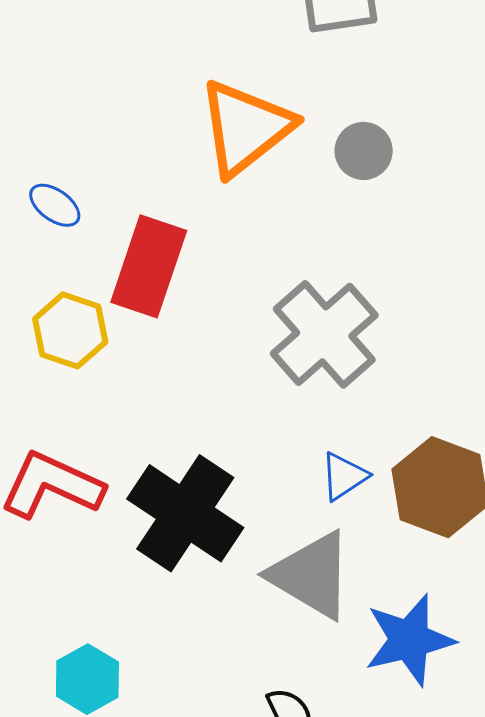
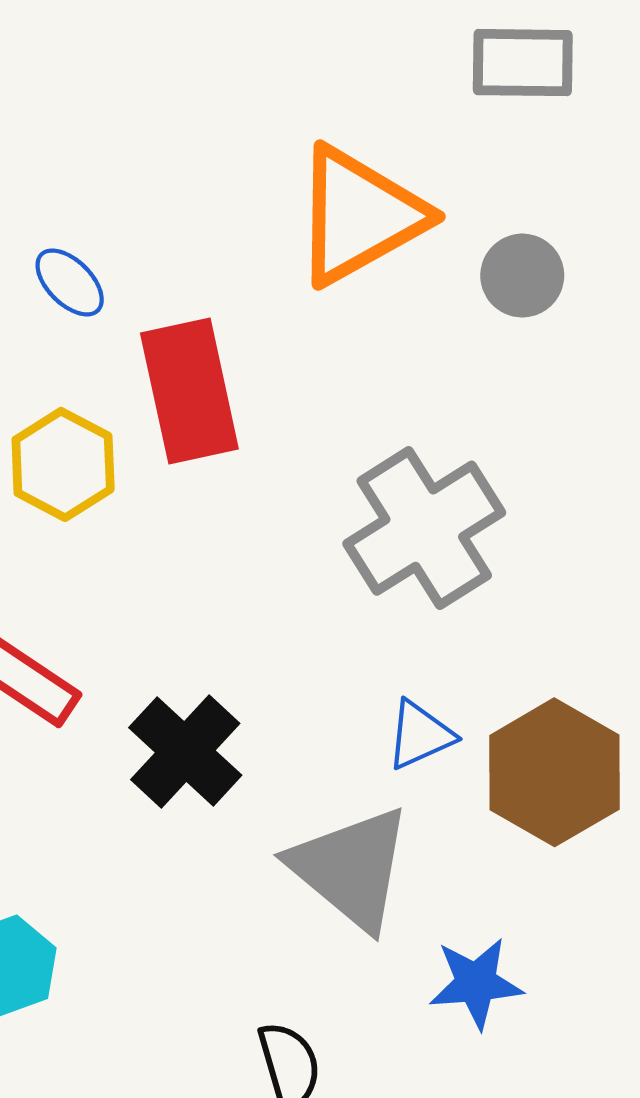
red rectangle: (149, 266) -> (189, 391), turned -40
black cross: (185, 513) -> (185, 751), size x0.7
blue star: (409, 640) -> (476, 983), size x0.7

